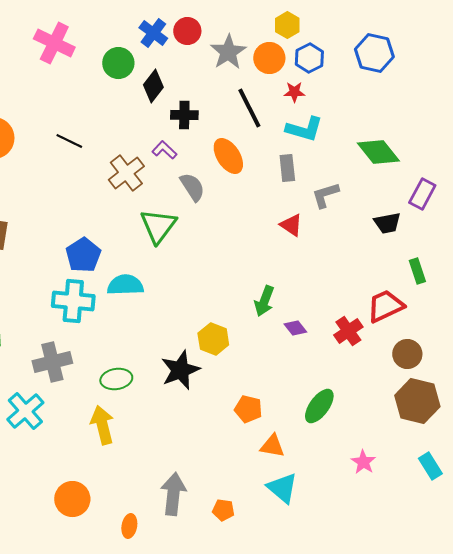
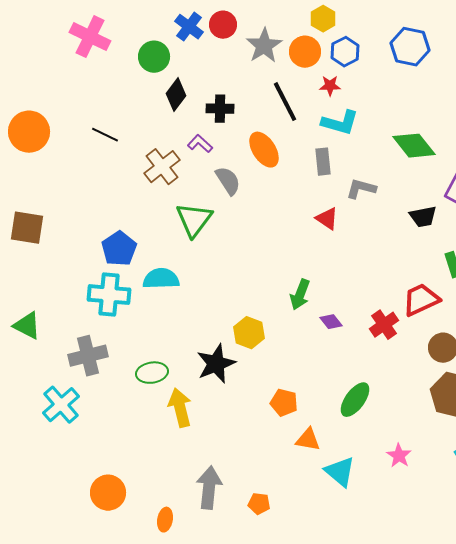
black diamond: (153, 86) -> (176, 95), moved
gray L-shape: (325, 195) -> (361, 189), turned 32
yellow arrow: (102, 425) -> (180, 408), moved
cyan triangle: (282, 488) -> (340, 472), moved

